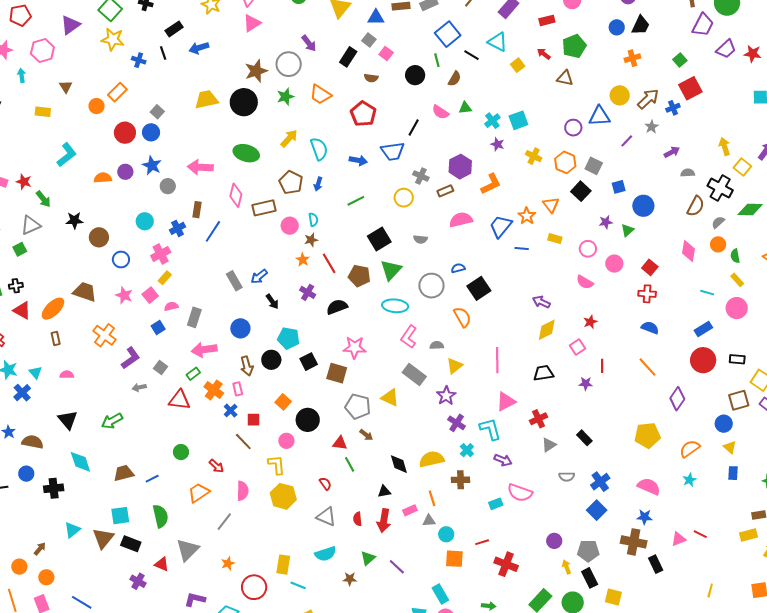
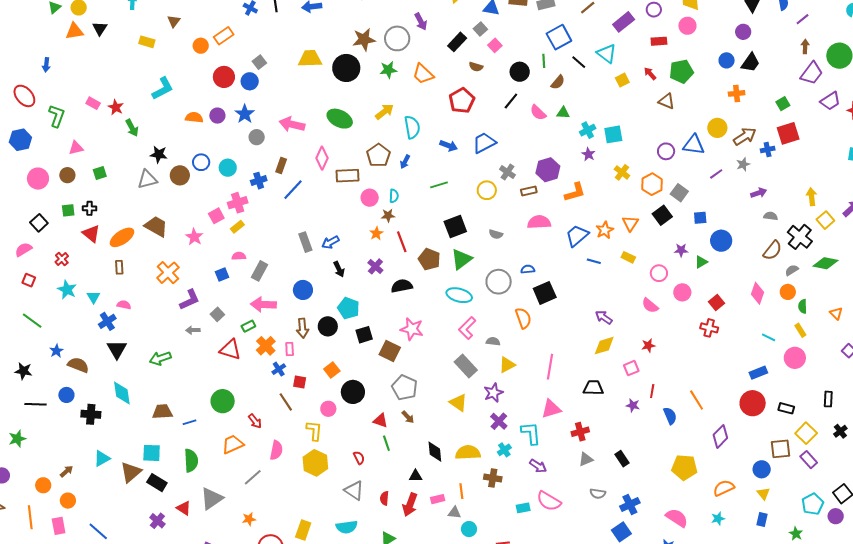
black line: (414, 127) -> (511, 101), moved
blue trapezoid: (393, 151) -> (484, 143), turned 150
gray triangle: (31, 225) -> (147, 179), moved
blue circle: (121, 259) -> (201, 162), moved
pink square: (150, 295) -> (216, 216), moved
blue semicircle: (650, 328) -> (670, 416), moved, turned 36
blue cross: (22, 393) -> (107, 321), moved
yellow triangle: (390, 398) -> (458, 403), moved
green circle: (181, 452) -> (223, 401), size x1.5

